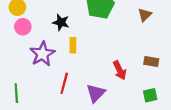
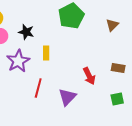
black star: (61, 22) -> (26, 32), moved

